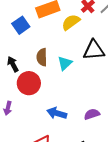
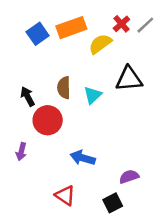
blue square: (21, 25) -> (38, 34), moved
purple semicircle: (92, 114) -> (129, 177), moved

